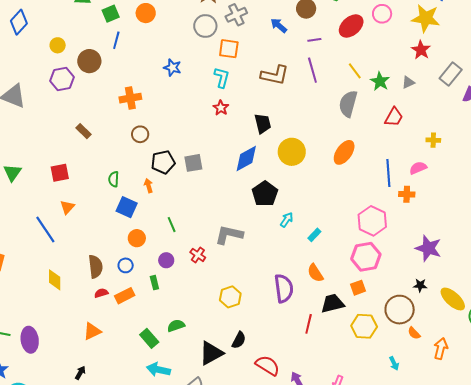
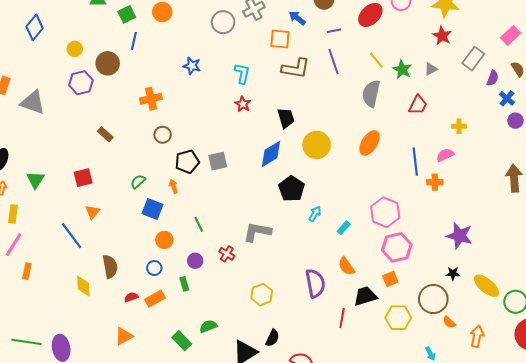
orange square: (229, 49) -> (280, 39), moved
green semicircle: (114, 179) -> (138, 181), turned 49
pink hexagon: (372, 221) -> (385, 212), moved
brown semicircle: (96, 267) -> (110, 267), moved

